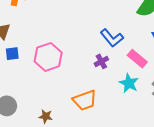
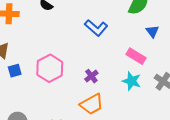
blue L-shape: (112, 38) -> (96, 28), moved
purple cross: (101, 61) -> (91, 76), moved

